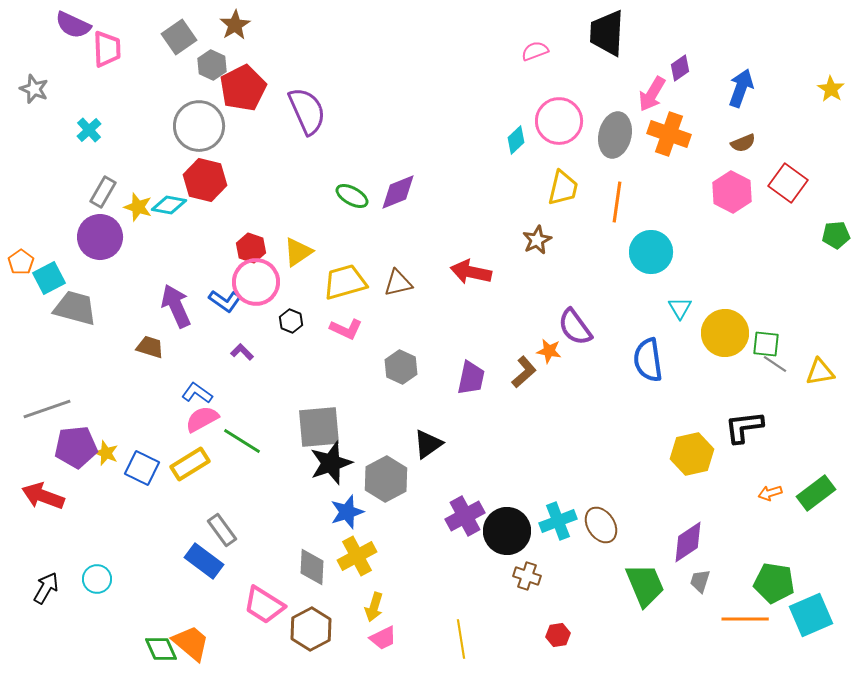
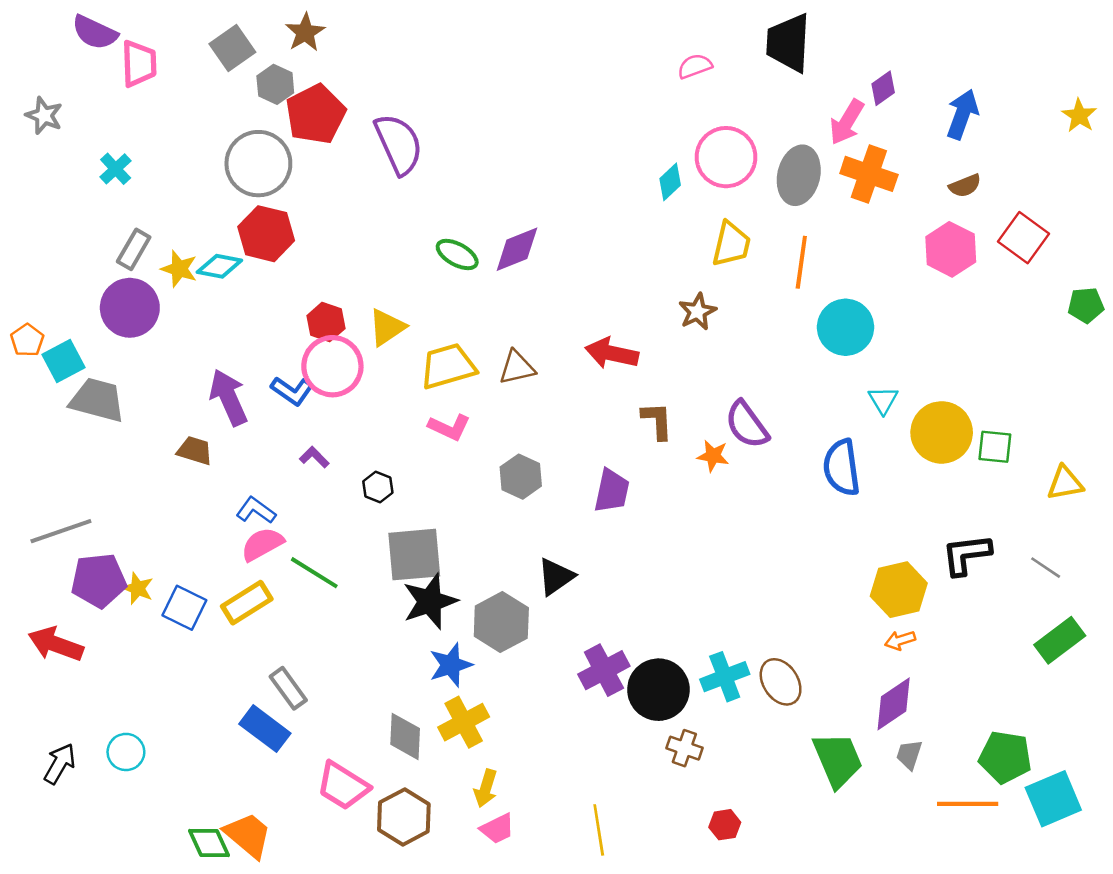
black hexagon: (291, 321) -> (378, 487), moved
gray line: (775, 364) -> (1046, 568), moved
brown L-shape: (524, 372) -> (657, 421), moved, turned -52
orange arrow: (770, 493) -> (900, 640), moved

